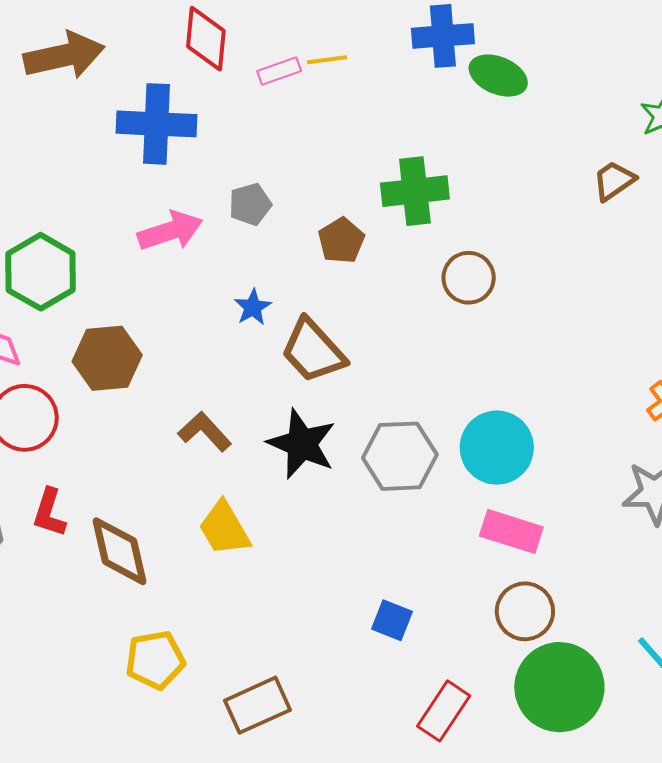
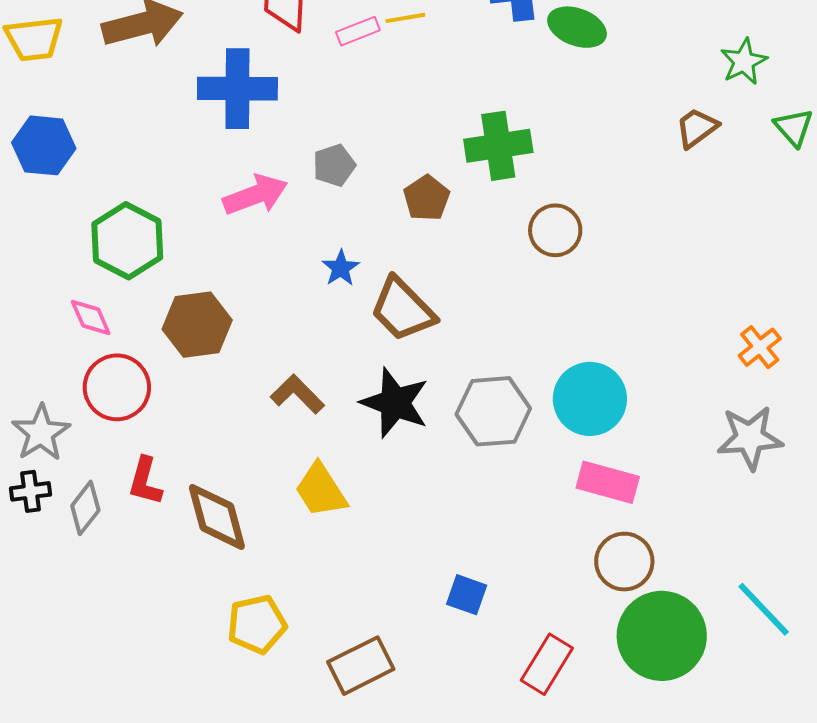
blue square: (392, 620) -> (467, 595), moved

